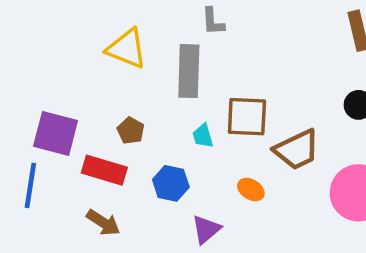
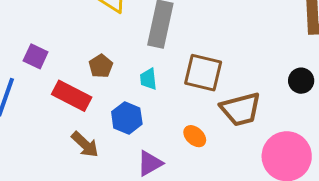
purple square: (56, 133) -> (36, 56), size x0.6
cyan trapezoid: (203, 136) -> (148, 79), moved
brown arrow: (103, 223) -> (85, 145), moved

